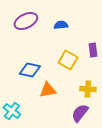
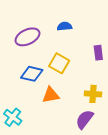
purple ellipse: (26, 21) -> (27, 37), moved
yellow square: (68, 60) -> (59, 63), moved

